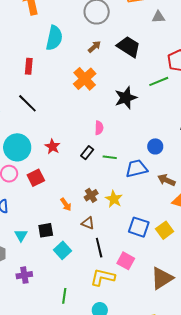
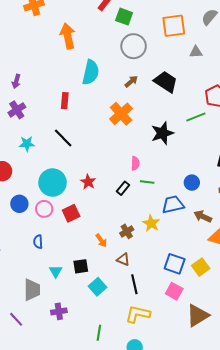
green line: (110, 157) -> (147, 182), moved
yellow star: (114, 199) -> (151, 223), moved
pink square: (126, 261) -> (174, 291), moved

